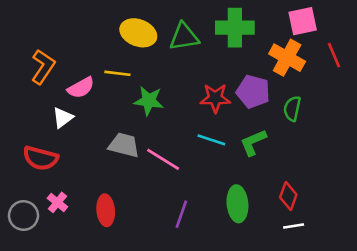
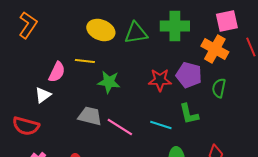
orange L-shape: (43, 67) -> (28, 25), moved
pink semicircle: (81, 88) -> (57, 72), turned -35
cyan line: (211, 140) -> (161, 125), moved
green L-shape: (253, 142) -> (189, 114), turned -80

